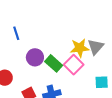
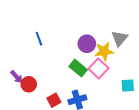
gray triangle: (96, 47) -> (120, 38), moved
purple circle: (35, 57) -> (87, 44), moved

